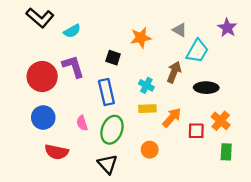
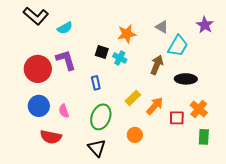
cyan cross: (146, 85) -> (120, 58), moved
blue rectangle: (106, 92) -> (96, 83), size x0.6
yellow rectangle: (147, 109) -> (133, 98), turned -42
pink semicircle: (82, 123) -> (64, 111), moved

